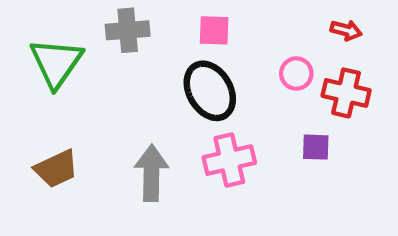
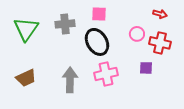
gray cross: (128, 30) -> (65, 24), moved

